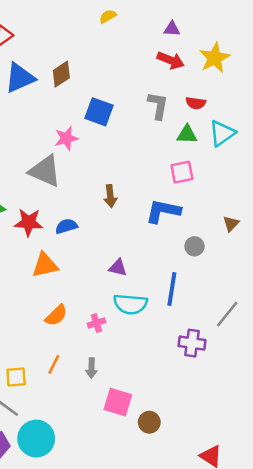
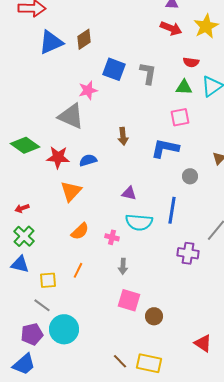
gray L-shape: (158, 106) -> (148, 73), moved
orange triangle: (45, 265) -> (71, 191), turned -35
pink cross: (96, 323) -> (112, 237), turned 32
gray arrow: (91, 368) -> (123, 266), moved

